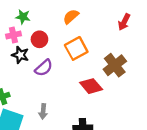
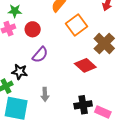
orange square: (76, 48) -> (76, 25), moved
black star: (20, 55) -> (20, 72), moved

